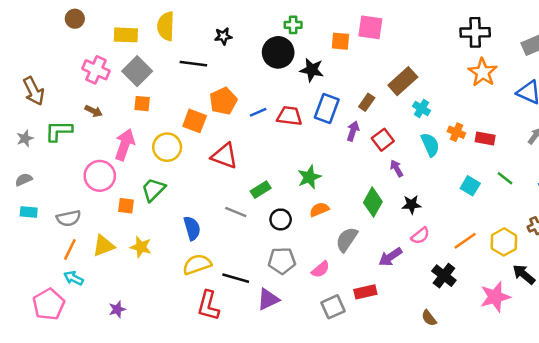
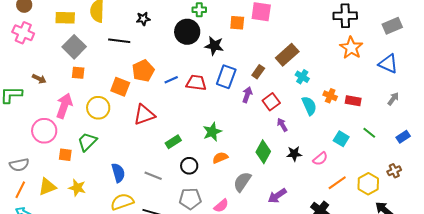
pink cross: (96, 70) -> (23, 33), moved
red triangle: (224, 156) -> (144, 115), turned -40
gray line: (236, 212) -> (153, 176), moved
pink semicircle: (420, 236) -> (320, 159), moved

